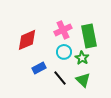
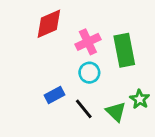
red diamond: (27, 40) -> (49, 24), moved
green star: (82, 58) -> (140, 99), moved

